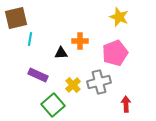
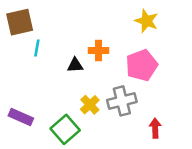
purple rectangle: (38, 75) -> (21, 117), moved

